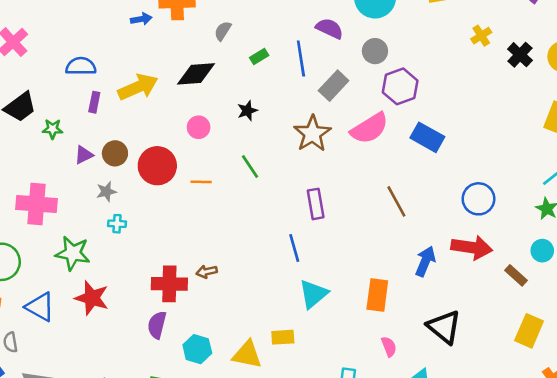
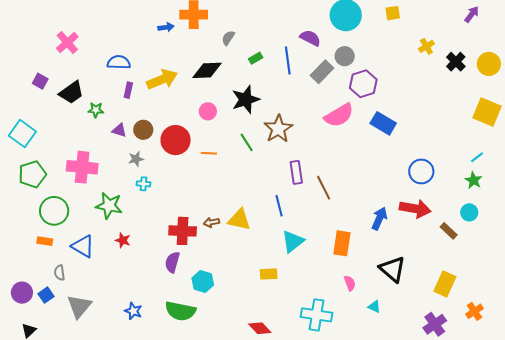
gray rectangle: (334, 86) -> (322, 72), moved
black star: (247, 111) -> (246, 99), size x1.8
brown star: (312, 134) -> (278, 129), moved
purple triangle: (84, 155) -> (119, 130), turned 42
brown line: (396, 201) -> (324, 188), moved
red star: (92, 298) -> (123, 240), size x0.6
yellow rectangle: (529, 331) -> (445, 284), moved
yellow triangle: (247, 355) -> (239, 220), moved

